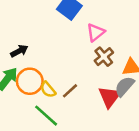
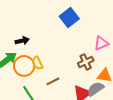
pink triangle: (96, 32) -> (101, 43), moved
yellow semicircle: (48, 90) -> (37, 63), moved

